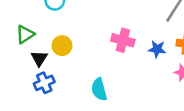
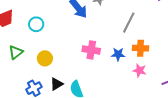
black triangle: (39, 58) -> (57, 84), moved, turned 32

